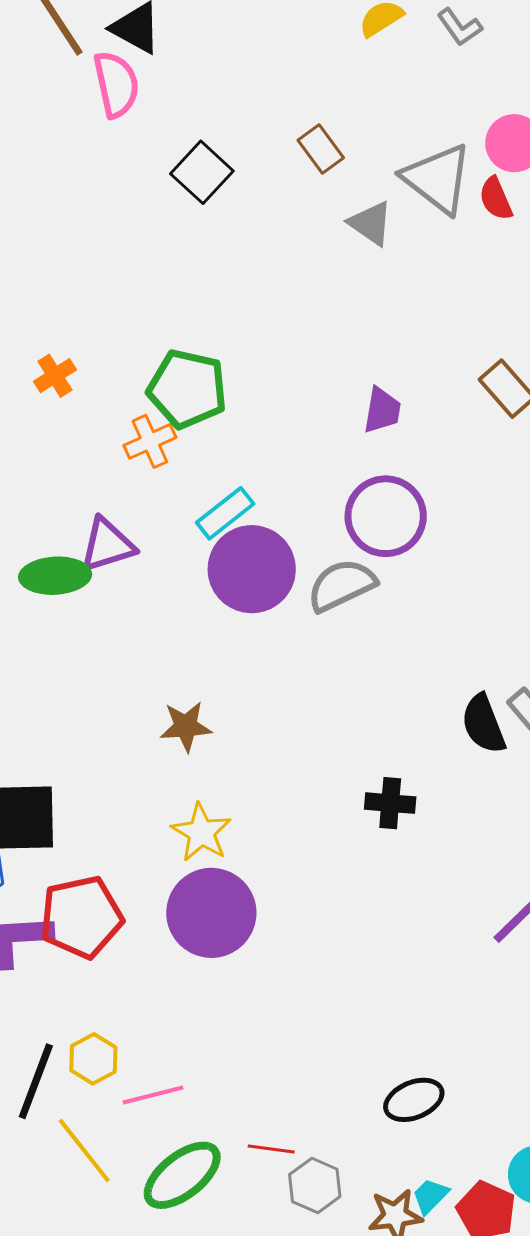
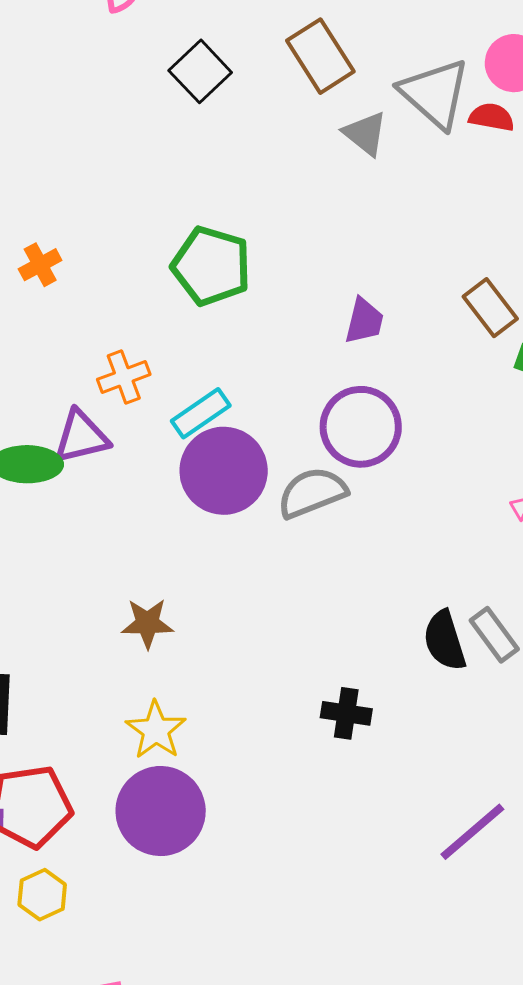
brown rectangle: (321, 149) -> (320, 56), size x1.5
red semicircle: (496, 199) -> (492, 117), turned 120
green pentagon: (187, 389) -> (211, 266), moved
orange cross: (150, 441) -> (124, 377), moved
yellow hexagon: (93, 1059) -> (42, 895), moved

